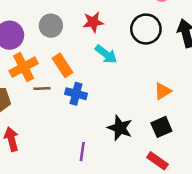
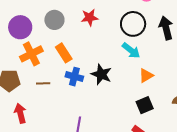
cyan arrow: (106, 54) -> (131, 51), moved
brown line: (42, 88) -> (43, 83), moved
black star: (120, 128) -> (101, 74), moved

